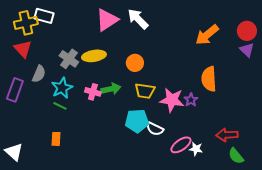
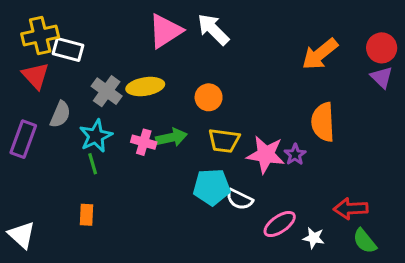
white rectangle: (44, 16) -> (68, 49), moved
green line: (60, 106) -> (93, 164), turned 48
white star: (196, 149) -> (314, 238), moved

